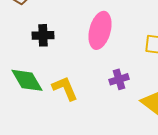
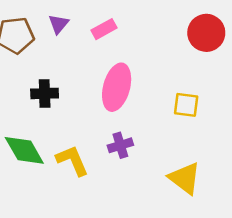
purple cross: (119, 79) -> (120, 145), moved

